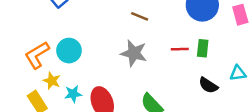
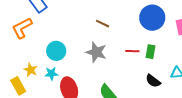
cyan circle: (69, 51) -> (56, 51), moved
orange L-shape: (37, 55) -> (22, 28), moved
cyan star: (73, 94) -> (51, 74), moved

